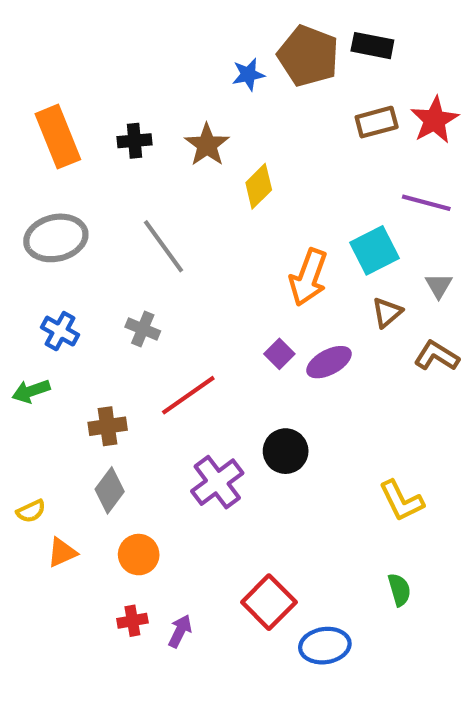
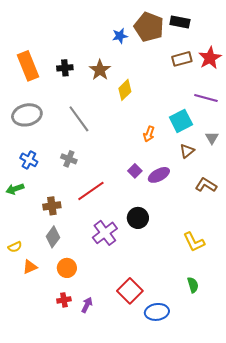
orange arrow: (308, 277) -> (149, 134), size x0.6
brown L-shape: (437, 356) -> (206, 185), moved

